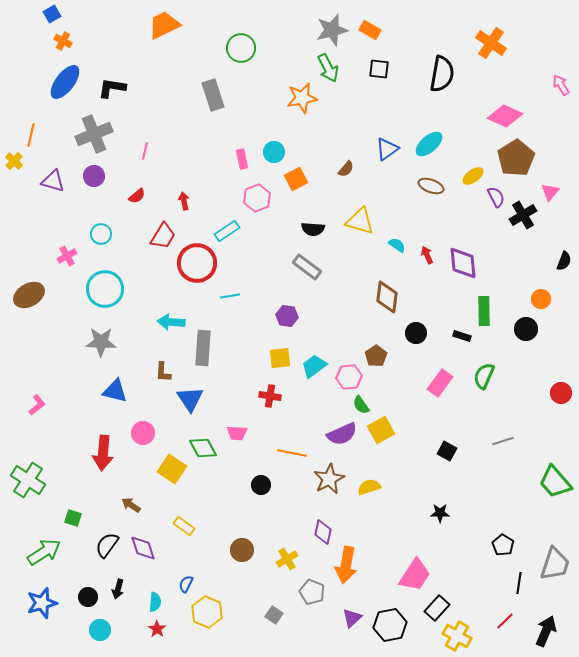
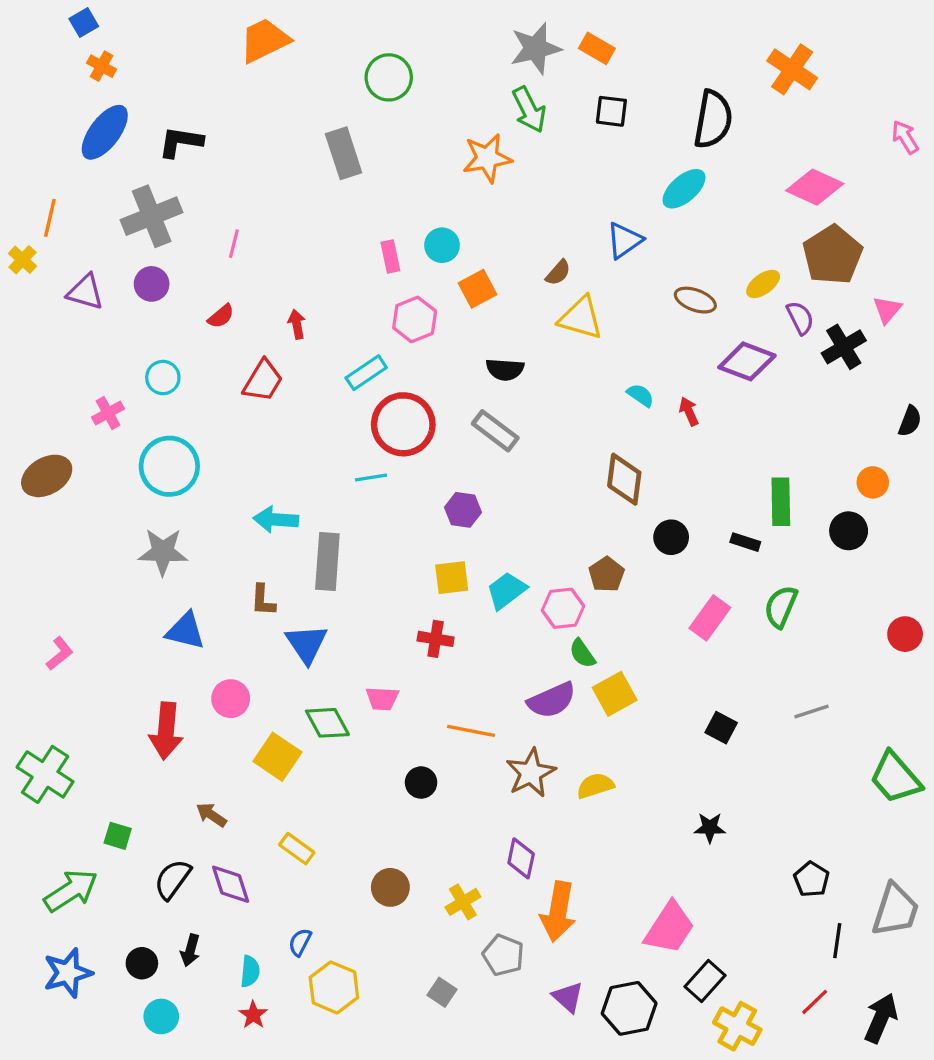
cyan ellipse: (429, 144) -> (684, 189), moved
yellow triangle: (360, 221) -> (581, 318), moved
red circle: (197, 263) -> (403, 424), moved
purple diamond: (463, 263) -> (747, 361), moved, turned -64
purple triangle: (352, 618) -> (568, 997), turned -35

